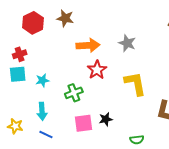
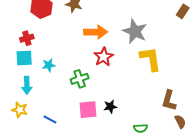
gray star: (127, 43) -> (135, 31), size x1.4
yellow L-shape: (135, 84) -> (151, 59), moved
cyan arrow: (42, 111) -> (27, 85), moved

